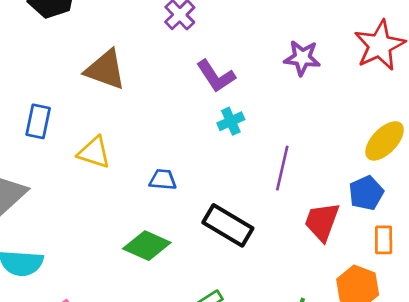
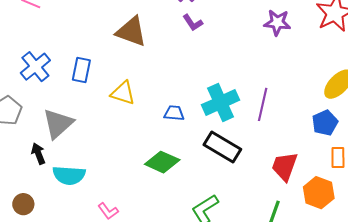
purple L-shape: (216, 76) -> (193, 23), moved, size x0.7
cyan cross: (231, 121) -> (221, 102), moved, size x1.8
red trapezoid: (322, 222) -> (285, 166), moved

